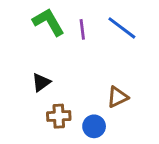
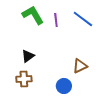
brown cross: (59, 116) -> (24, 79), moved

